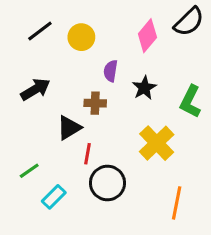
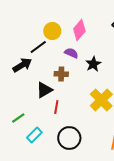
black line: (40, 31) -> (38, 47), moved
pink diamond: (147, 36) -> (79, 30), moved
purple semicircle: (111, 71) -> (71, 53), turned 104
black circle: (107, 183) -> (69, 138), moved

